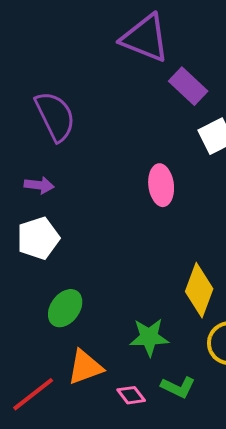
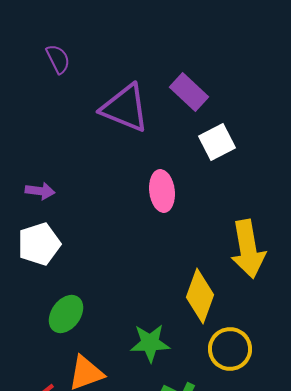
purple triangle: (145, 38) -> (125, 108), moved
purple semicircle: (55, 116) -> (58, 59), moved, size x0.6

